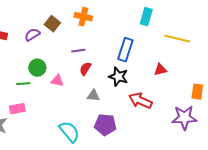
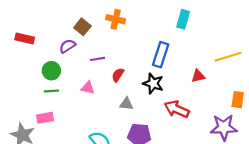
purple semicircle: (32, 35) -> (67, 46), moved
yellow line: (177, 39) -> (228, 57), moved, turned -30
purple line: (78, 51) -> (97, 59), moved
green circle: (37, 68) -> (51, 71), moved

